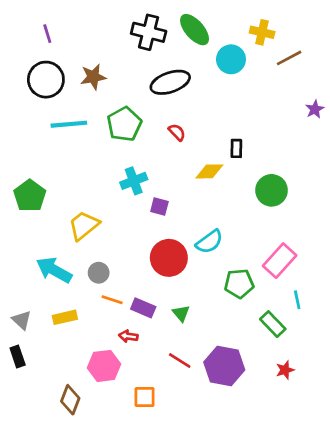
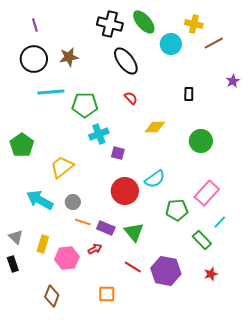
black ellipse: (170, 82) -> (126, 61), turned 72
green pentagon: (124, 124) -> (85, 105), moved, turned 30
black rectangle: (236, 148) -> (189, 94), moved
cyan line: (297, 300) -> (220, 222), turned 56
green triangle: (181, 313) -> (134, 232), size x1.5
yellow rectangle: (65, 317) -> (43, 244), moved, turned -60
red arrow: (128, 336) -> (95, 249), turned 144
pink hexagon: (104, 366) -> (67, 258), moved

